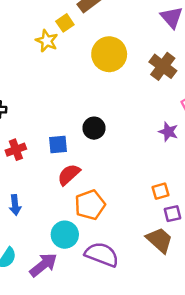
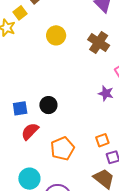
yellow circle: (109, 54) -> (56, 35), size x0.7
black circle: (94, 128) -> (48, 105), moved
orange pentagon: (90, 205) -> (62, 149), moved

